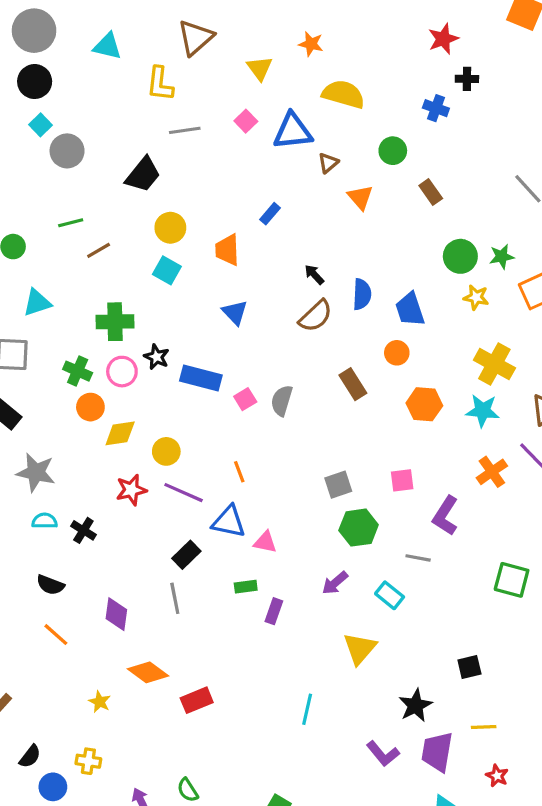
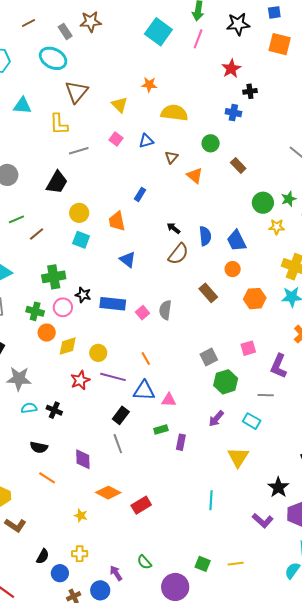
blue triangle: (293, 131) -> (146, 141), size x0.6

